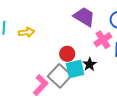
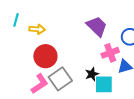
red circle: (67, 54) -> (45, 56), moved, size x1.5
cyan square: (75, 69) -> (104, 84), moved

